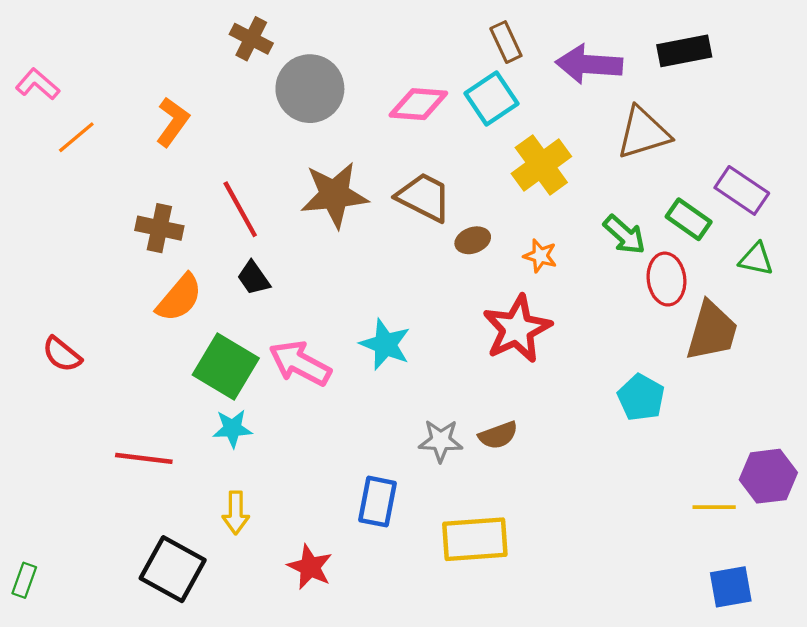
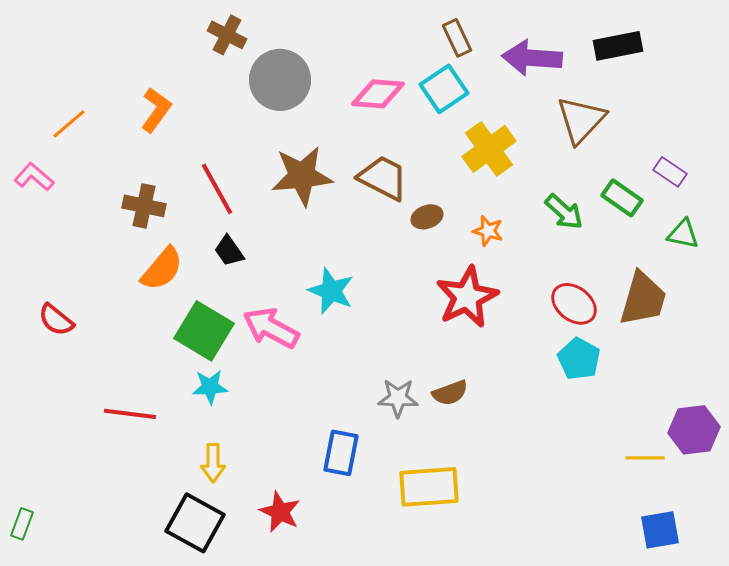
pink L-shape: (38, 84) -> (34, 177), moved
brown triangle: (643, 133) -> (581, 120), turned -30
purple rectangle: (742, 190) -> (670, 172), size x0.7
red ellipse: (666, 279) -> (574, 304), moved, turned -45
cyan star: (385, 344) -> (331, 291), moved
black square: (173, 569) -> (195, 523), moved

